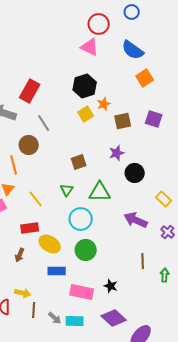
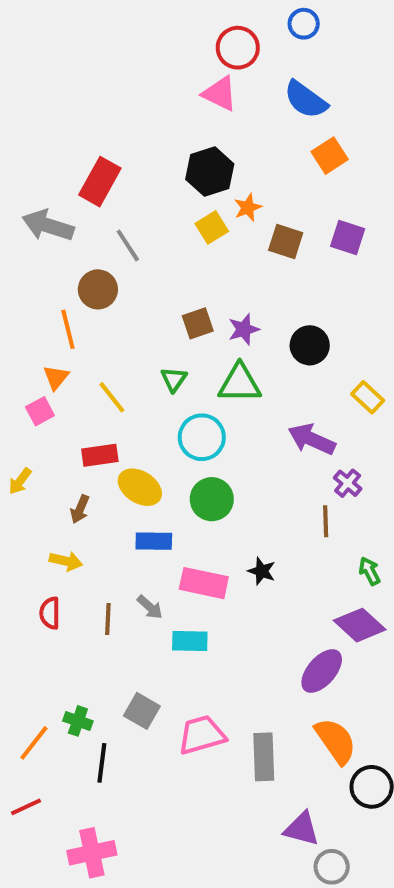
brown square: (123, 121) -> (286, 241), turned 30
purple star: (117, 153) -> (244, 329), moved
purple cross: (168, 232) -> (348, 483), moved
green arrow: (165, 275) -> (370, 571), moved, turned -32
yellow arrow: (23, 293) -> (66, 561), moved
gray arrow: (55, 318) -> (150, 607), moved
purple diamond: (114, 318) -> (360, 625), moved

